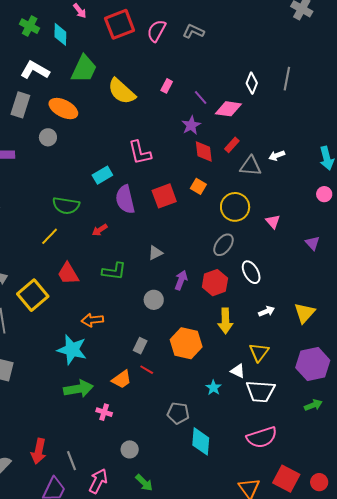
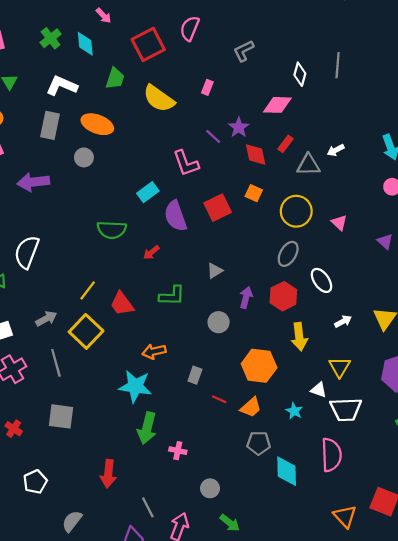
red square: (120, 24) -> (148, 44), moved
green cross: (30, 26) -> (51, 38), turned 30
gray L-shape: (193, 31) -> (244, 51), moved, turned -45
green trapezoid: (84, 69) -> (115, 78), size x0.7
purple line: (201, 97) -> (213, 136), moved
yellow line: (50, 236) -> (88, 290), moved
gray rectangle: (140, 346) -> (195, 375), moved
orange trapezoid: (122, 379) -> (251, 407), moved
green arrow: (78, 389) -> (147, 428), turned 120
pink semicircle: (262, 437) -> (331, 455), moved, turned -68
red arrow: (39, 451) -> (108, 474), moved

